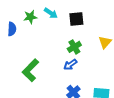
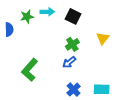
cyan arrow: (51, 13) -> (47, 12), turned -32
black square: (76, 19) -> (73, 16), turned 35

